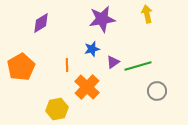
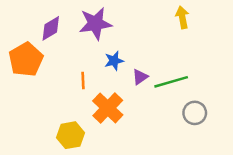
purple star: (102, 19) -> (95, 23), moved
orange pentagon: (21, 67) -> (26, 59), moved

